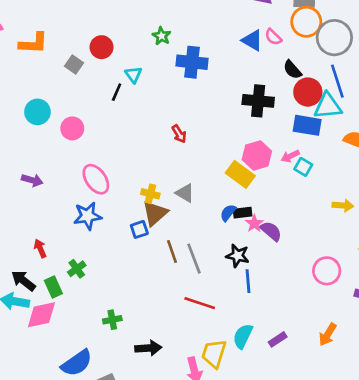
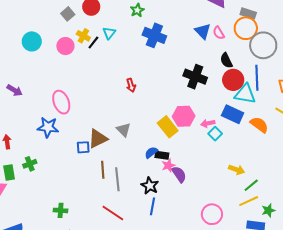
blue rectangle: (307, 125) -> (233, 114), moved
pink circle: (72, 128) -> (65, 46), moved
yellow cross: (150, 194) -> (83, 36), moved
green cross: (112, 320) -> (61, 210), moved

